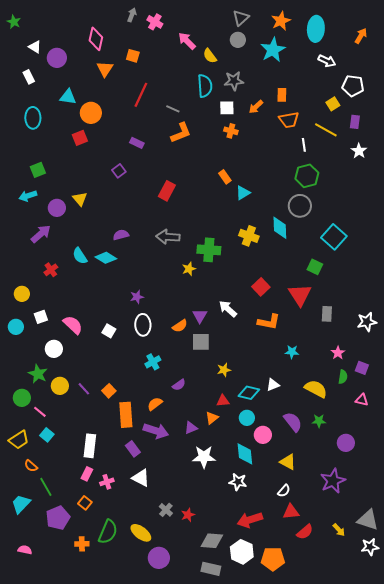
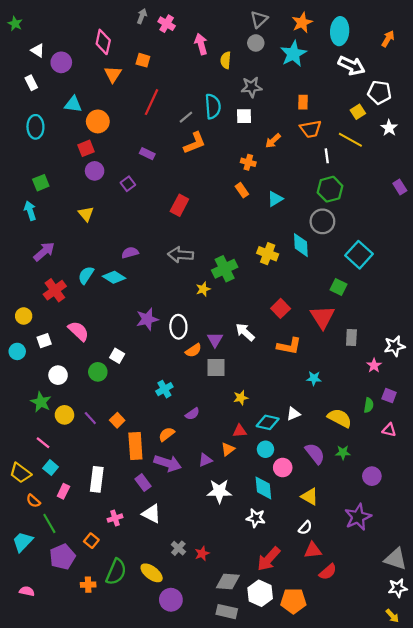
pink arrow: (187, 41) -> (201, 44), turned 30
yellow semicircle: (210, 56) -> (226, 60), turned 42
white arrow: (327, 61) -> (351, 66), size x1.4
cyan semicircle: (205, 86) -> (213, 106), moved
orange arrow: (256, 107) -> (273, 141), moved
gray line: (173, 109) -> (186, 117), turned -64
purple rectangle: (355, 122) -> (400, 187), moved, turned -40
orange cross: (231, 131) -> (248, 162), moved
white star: (359, 151) -> (389, 128), moved
cyan triangle: (243, 193) -> (275, 199), moved
cyan arrow: (28, 196) -> (30, 211), turned 90
purple circle: (57, 208) -> (95, 171), moved
green cross: (209, 250) -> (225, 269), turned -30
cyan semicircle: (80, 256) -> (86, 275), turned 66
red cross: (51, 270) -> (55, 290), size x1.5
purple star: (137, 297) -> (147, 319), size x1.5
pink semicircle: (73, 325) -> (78, 331), moved
white ellipse: (143, 325) -> (178, 327), moved
pink star: (338, 353) -> (374, 365), moved
green circle: (22, 398) -> (98, 372), moved
yellow trapezoid: (19, 440) -> (20, 473), turned 70
pink rectangle: (87, 474) -> (63, 491), moved
red arrow: (250, 520) -> (269, 559), turned -30
yellow arrow: (339, 530) -> (392, 616), moved

